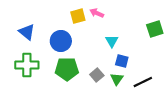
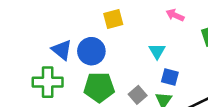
pink arrow: (97, 13) -> (175, 15), moved
blue triangle: (27, 32) -> (62, 50), moved

